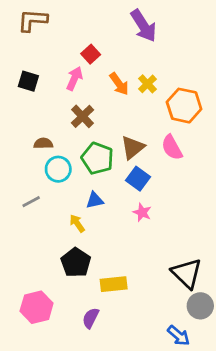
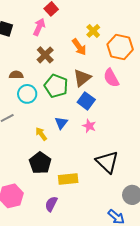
orange arrow: (119, 84) -> (79, 47), moved
blue triangle: (95, 200) -> (61, 123), moved, turned -40
black triangle: (187, 273) -> (107, 162), moved

